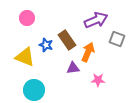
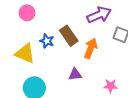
purple triangle: (73, 68) -> (75, 74), moved
pink star: (98, 80) -> (110, 86), moved

